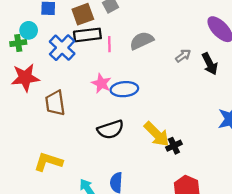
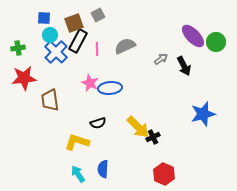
cyan circle: (29, 30) -> (50, 35), moved
black rectangle: (87, 35) -> (78, 41), turned -55
black semicircle: (111, 130) -> (98, 123), size x0.7
yellow L-shape: (48, 162) -> (77, 142), moved

